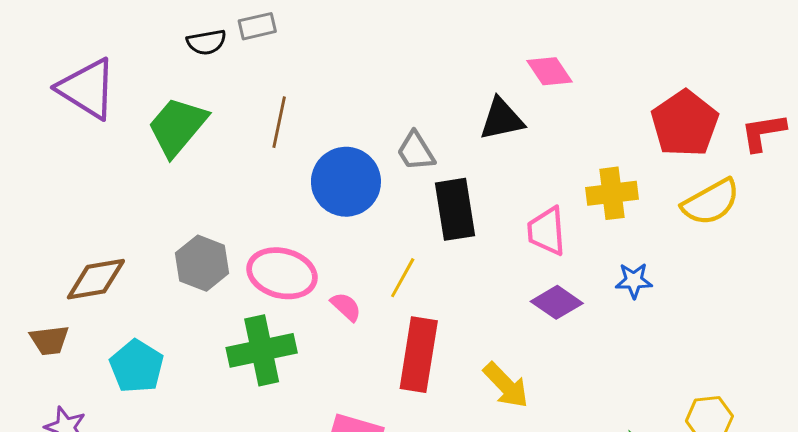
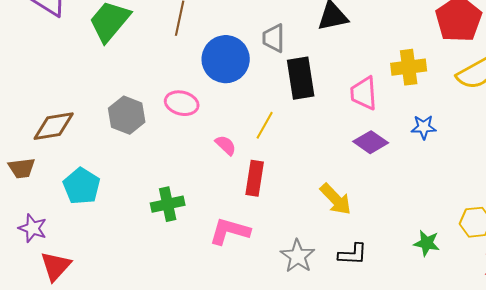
gray trapezoid: (416, 151) -> (274, 38), turned 32
pink ellipse: (282, 273) -> (182, 103), moved, size x0.7
green cross: (262, 350) -> (168, 204), moved, size x0.7
red rectangle: (419, 355) -> (255, 178), moved, size x0.7

